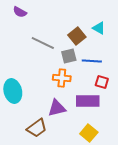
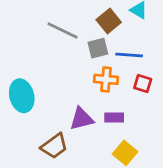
orange cross: (62, 78) -> (106, 79), moved
purple rectangle: (88, 101) -> (114, 118), moved, size x0.6

